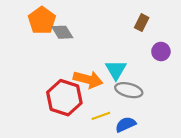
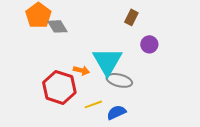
cyan triangle: (116, 70) -> (107, 61), size x1.5
orange arrow: (88, 79) -> (81, 70), size x0.6

